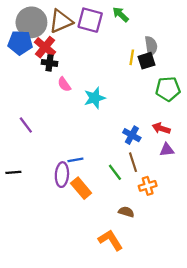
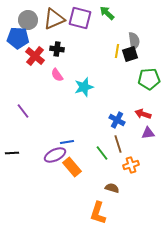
gray circle: (31, 22) -> (28, 20), size x0.7
red cross: (45, 47) -> (35, 56), moved
black cross: (50, 63) -> (57, 49), moved
purple ellipse: (62, 175) -> (55, 155), turned 60
orange L-shape: (110, 240) -> (98, 213), turned -130

